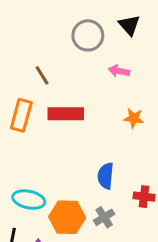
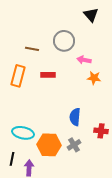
gray circle: (88, 35) -> (64, 41), moved
pink arrow: (119, 71) -> (84, 60), moved
brown line: (42, 75) -> (32, 49), turned -48
red rectangle: (66, 114) -> (48, 75), size x0.6

